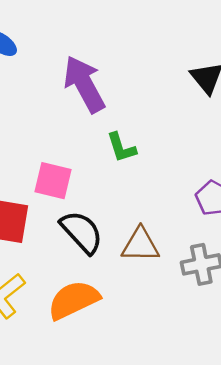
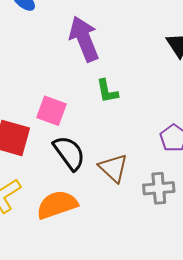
brown triangle: (140, 245) -> (113, 168), turned 36

